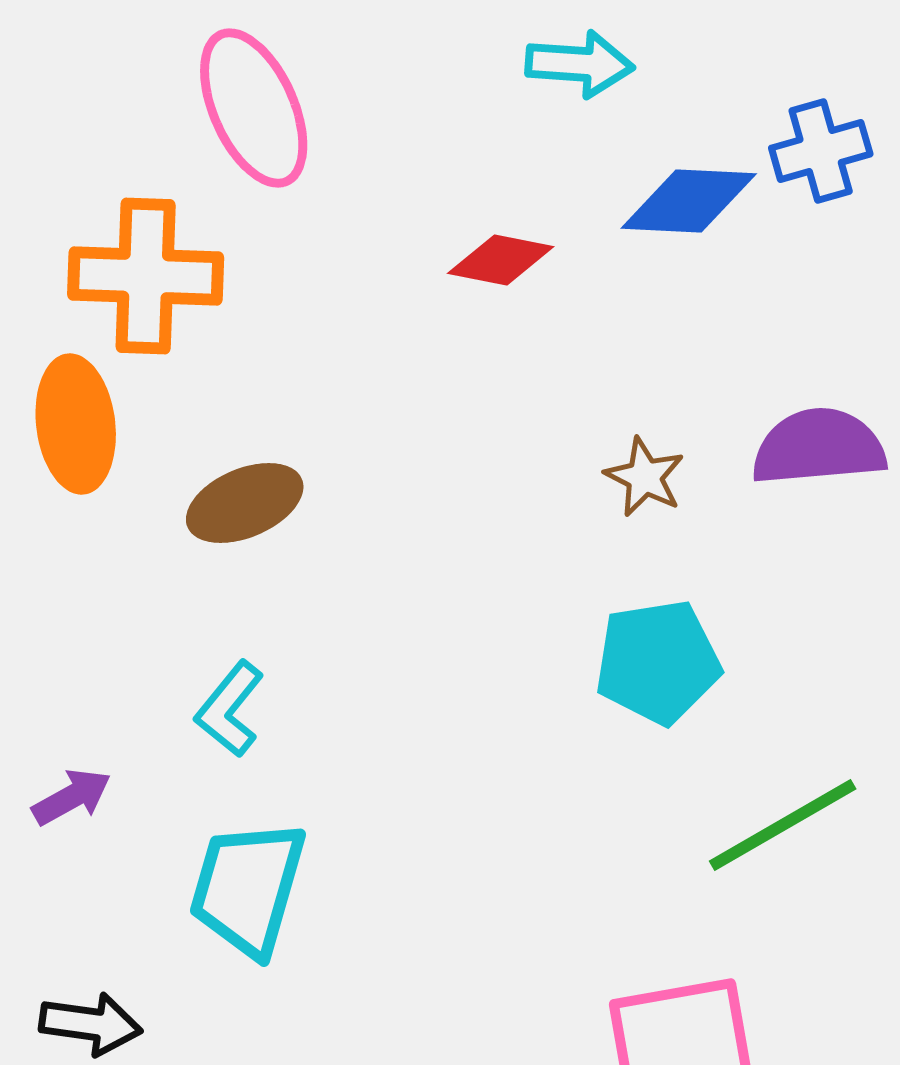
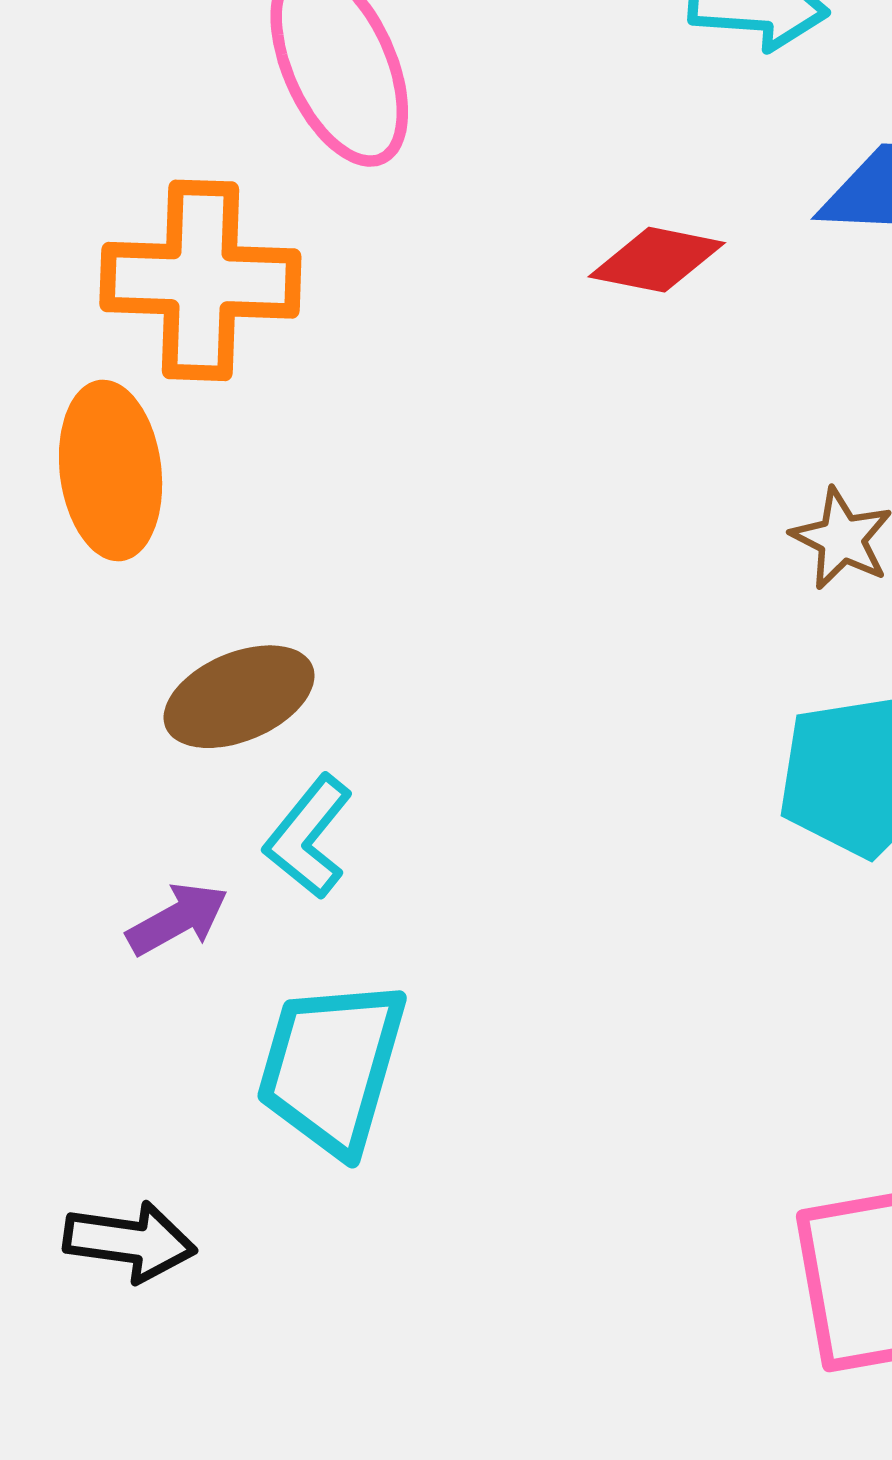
brown ellipse: (245, 503) -> (239, 697), moved
purple arrow: (72, 797) -> (177, 919), moved

